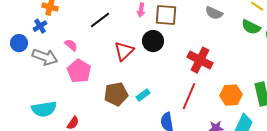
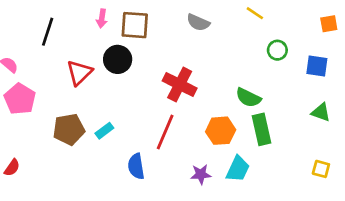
black line: (100, 20) -> (48, 32), turned -35
green semicircle: (251, 27) -> (248, 98), moved

